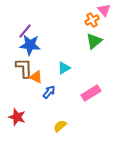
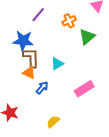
orange cross: (92, 20) -> (69, 21), moved
purple line: (25, 31) -> (38, 15), moved
brown L-shape: (24, 68) -> (31, 58), moved

